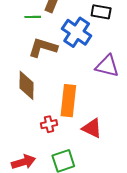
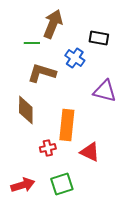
blue cross: (77, 32) -> (75, 58), size x0.7

